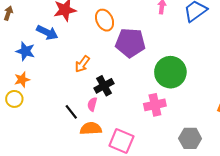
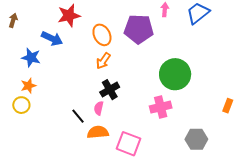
orange ellipse: (105, 20) -> (102, 35), moved
purple pentagon: (130, 43) -> (139, 29), moved
orange arrow: (82, 64) -> (103, 61), moved

